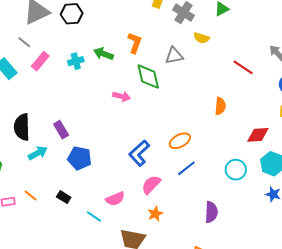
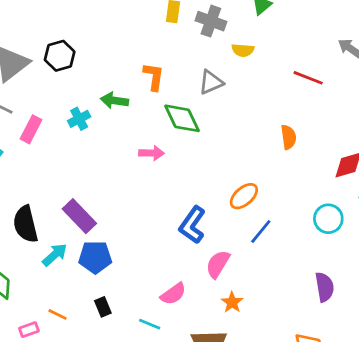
purple rectangle: (61, 130) -> (79, 216), size x1.4
blue pentagon: (79, 158) -> (95, 257), moved
black rectangle: (64, 197) -> (103, 307), turned 48
purple semicircle: (211, 212) -> (324, 287), moved

